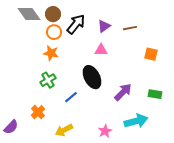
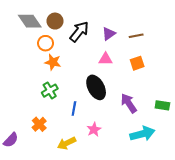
orange circle: (54, 32) -> (46, 43), moved
orange square: (151, 54) -> (137, 63), moved, turned -32
purple arrow: (123, 92) -> (129, 103), turned -78
blue line: (71, 97) -> (74, 108), turned -40
pink star: (105, 131) -> (94, 130), moved

